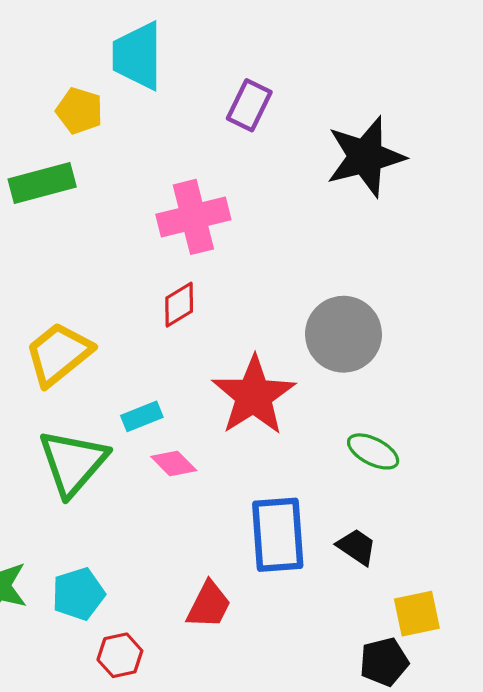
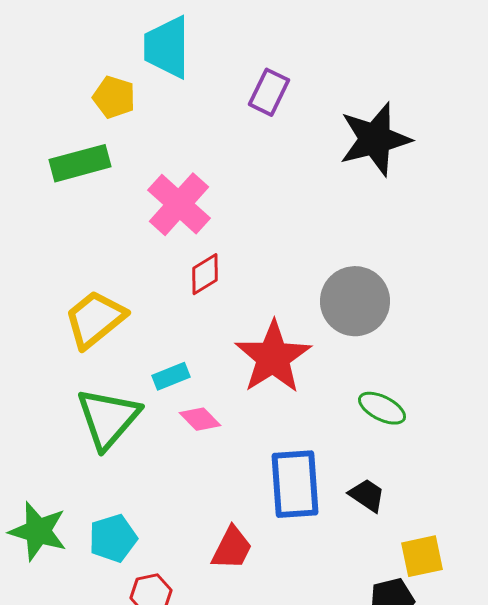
pink cross: (193, 217) -> (179, 204), moved, turned -34

